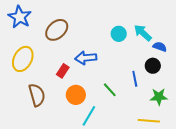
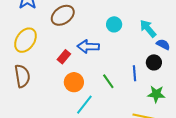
cyan circle: (119, 34) -> (114, 24), moved
brown semicircle: (37, 95) -> (22, 76), moved

